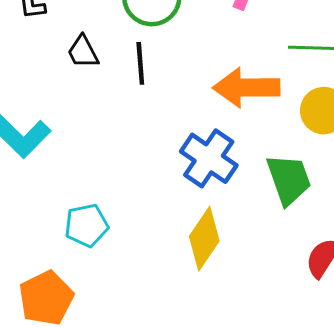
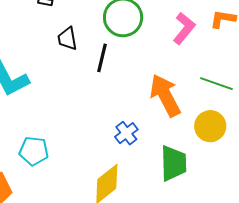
orange arrow: (246, 88) -> (165, 95), turned 45
blue cross: (209, 158) -> (126, 133), size x0.6

